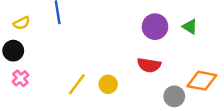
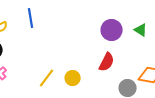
red semicircle: (149, 65) -> (107, 62), turned -72

